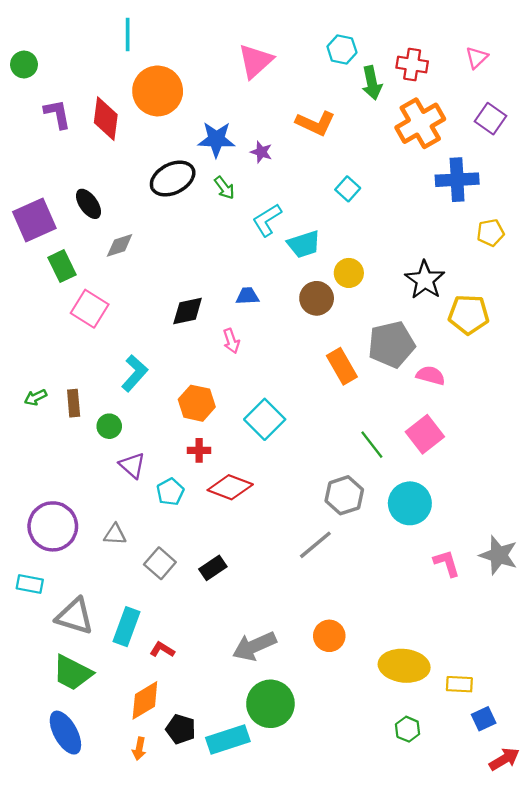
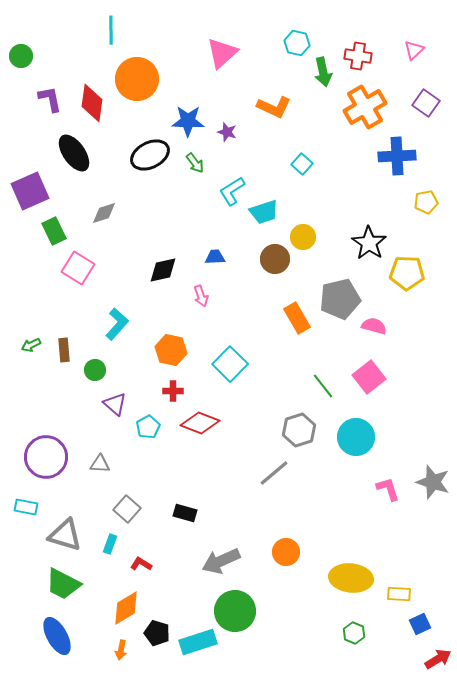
black ellipse: (88, 204) -> (74, 153), moved, size x1.4
gray square: (160, 563) -> (127, 509), moved
black rectangle: (213, 568) -> (185, 513), moved, turned 50
cyan rectangle: (126, 627) -> (110, 544), size x0.6

